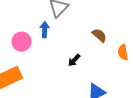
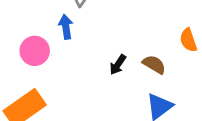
brown semicircle: (99, 35) -> (154, 64), moved

